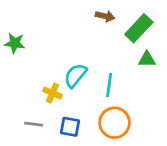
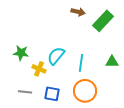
green star: (15, 43) -> (21, 53), moved
green triangle: (147, 59) -> (112, 62), moved

